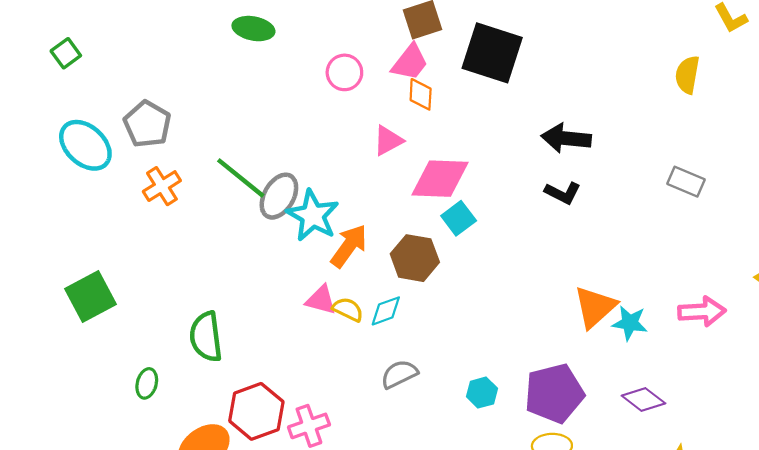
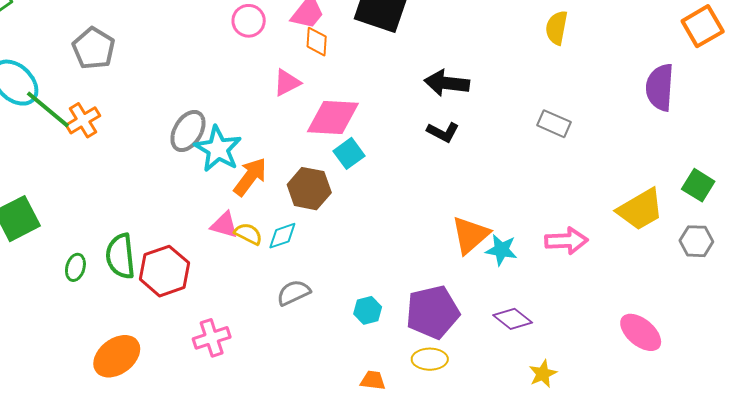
gray pentagon: (147, 124) -> (94, 48), moved
green line: (241, 178) -> (48, 109), moved
green ellipse: (147, 383) -> (75, 267), moved
red hexagon: (256, 411) -> (164, 271), moved

